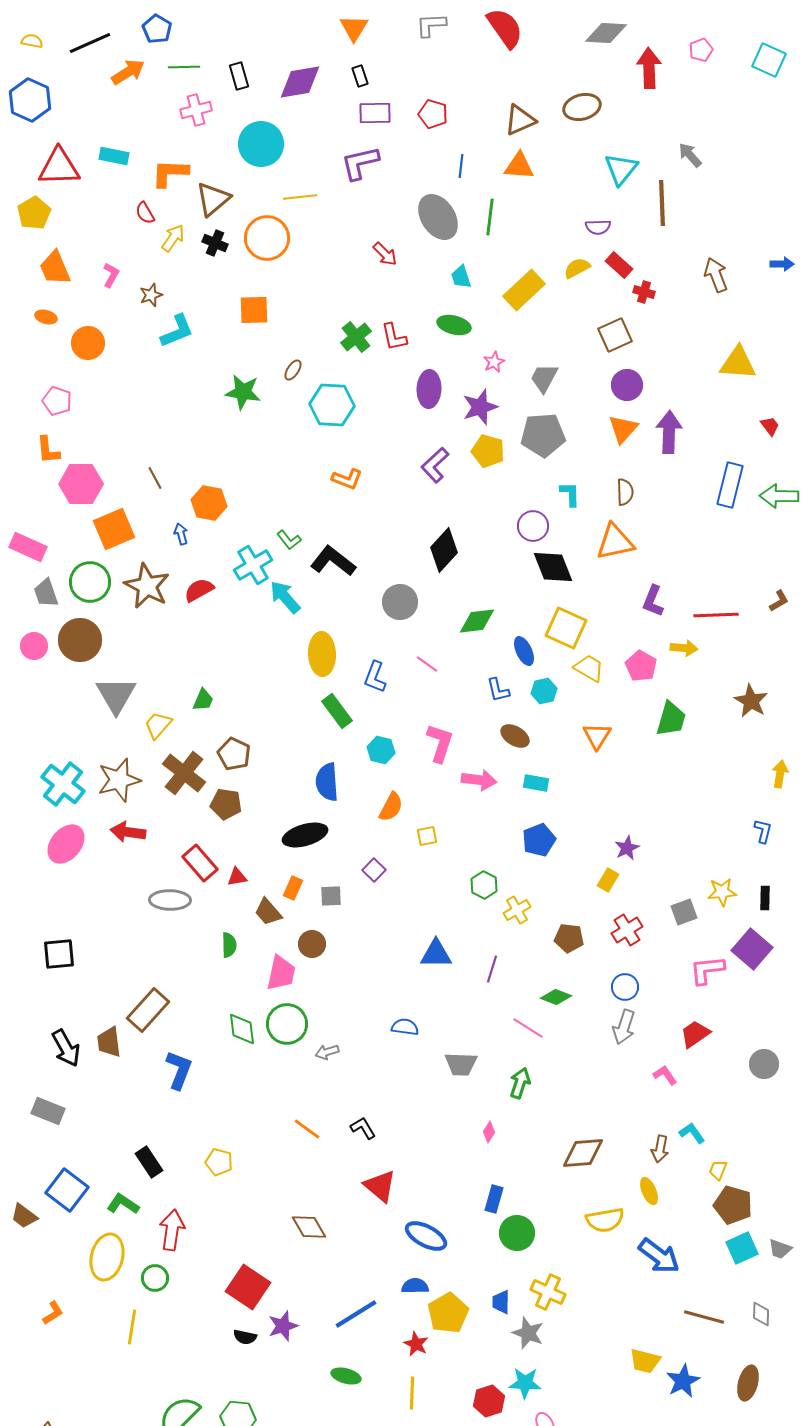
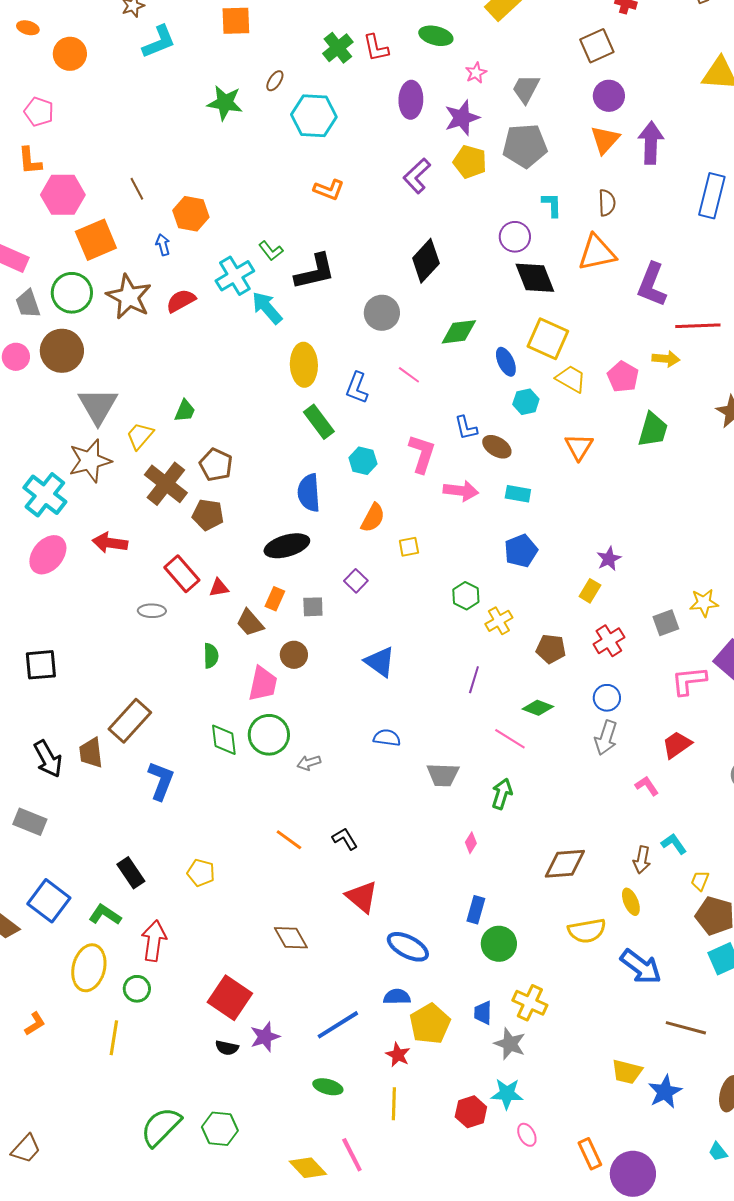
black L-shape: (333, 561) -> (315, 272), turned 129
purple L-shape: (653, 601) -> (652, 285), moved, size x1.4
blue L-shape: (498, 690) -> (466, 428), moved
brown star: (119, 780) -> (90, 461), moved
gray ellipse: (170, 900) -> (152, 611), size x0.7
blue triangle: (436, 954) -> (380, 662), moved, turned 36

